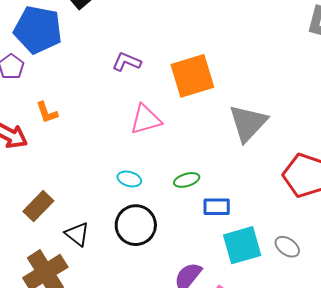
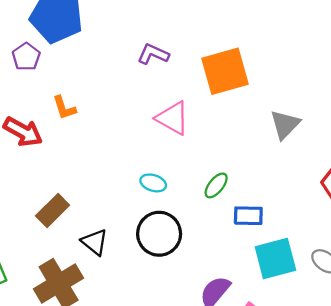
pink triangle: (146, 120) -> (173, 118), turned 44
gray triangle: (248, 123) -> (285, 124), size x0.7
green ellipse: (187, 180) -> (216, 185), turned -35

